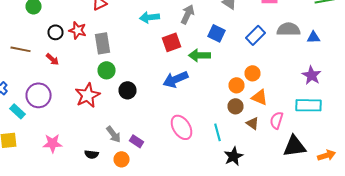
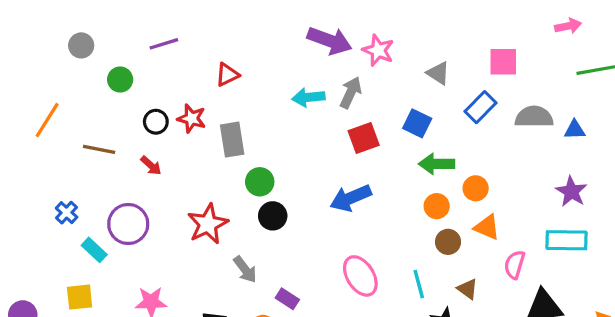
gray arrow: (188, 14) -> (351, 93), moved
blue rectangle: (256, 35) -> (480, 107), moved
red square: (172, 42) -> (364, 138), moved
green arrow: (200, 55) -> (437, 164), moved
green circle: (106, 70) -> (260, 182), moved
orange circle: (236, 85) -> (437, 206), moved
brown triangle: (252, 123) -> (467, 289), moved
gray arrow: (114, 134) -> (245, 269), moved

